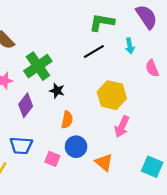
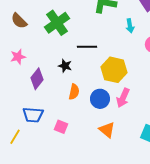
black line: (94, 52) -> (87, 47), moved, turned 30
green cross: (38, 66) -> (57, 23), moved
blue circle: (76, 147) -> (100, 99), moved

